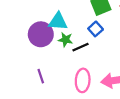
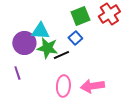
green star: (65, 40) -> (47, 48), size x1.5
purple line: (41, 76) -> (17, 73), moved

